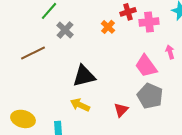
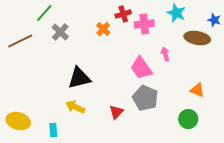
brown line: (33, 53) -> (20, 41), moved

